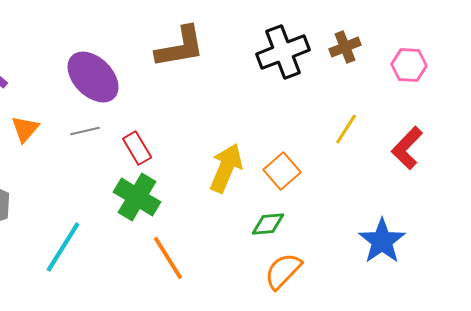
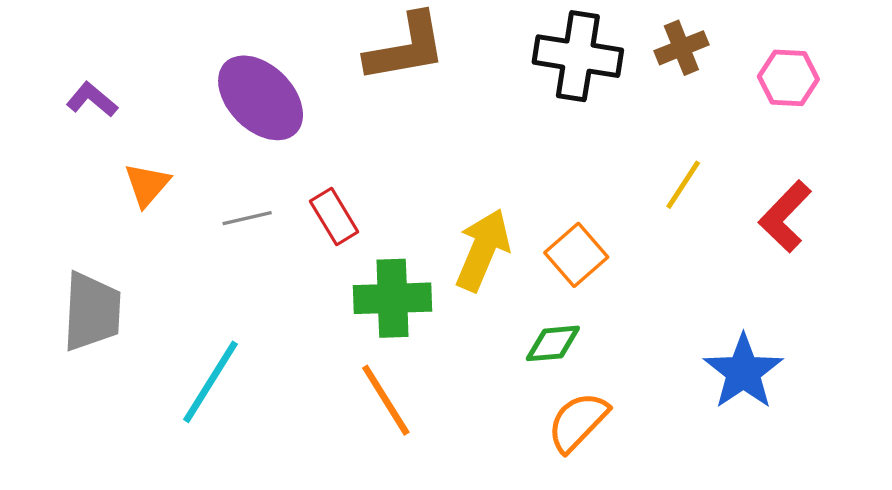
black cross: (283, 52) -> (578, 56), turned 30
gray line: (85, 131) -> (247, 218), moved
green cross: (137, 197) -> (393, 298), moved, turned -33

